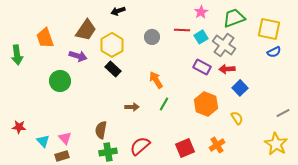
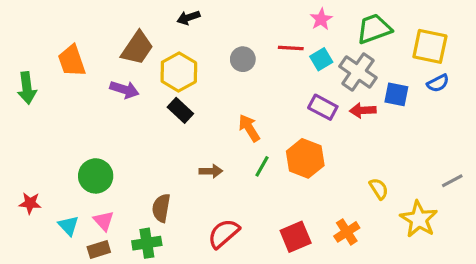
green circle: (60, 81) -> (96, 176), moved
blue square: (240, 88) -> (396, 94), moved, turned -35
orange hexagon: (206, 104) -> (305, 158), moved
yellow star: (276, 144) -> (419, 219), moved
green cross: (108, 152) -> (147, 243), moved

